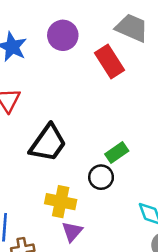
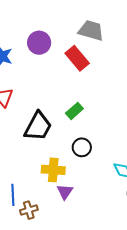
green rectangle: (117, 153) -> (74, 111), moved

